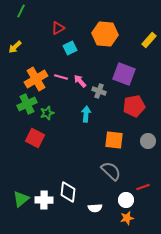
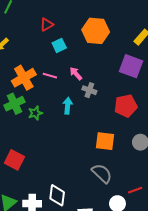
purple square: (124, 74) -> (131, 66), moved
pink arrow: (80, 81) -> (76, 74), moved
cyan arrow: (86, 114) -> (68, 106), moved
red square: (35, 138) -> (14, 160), moved

